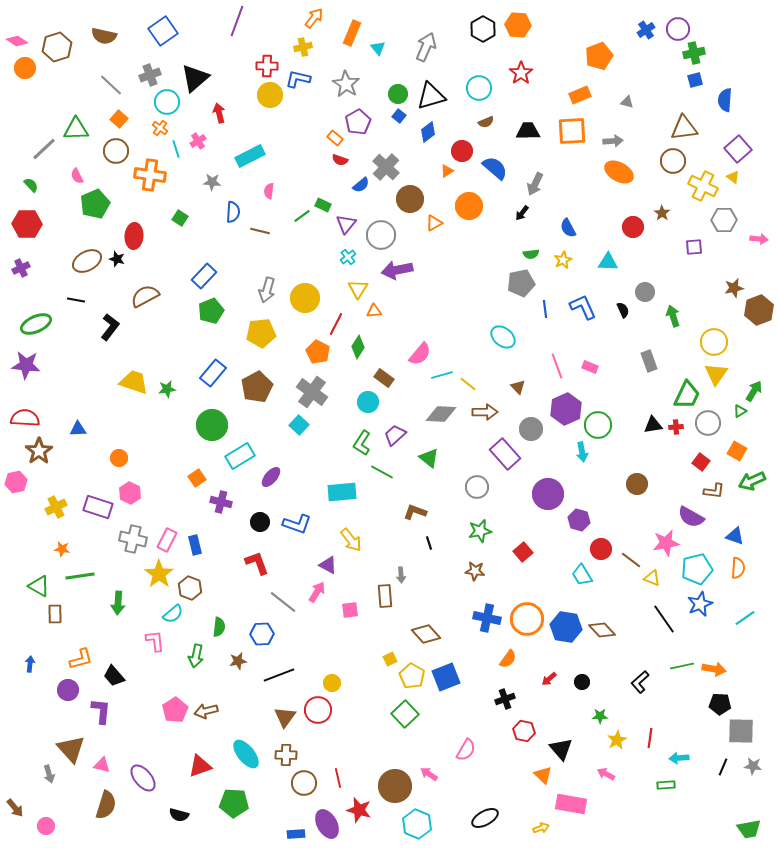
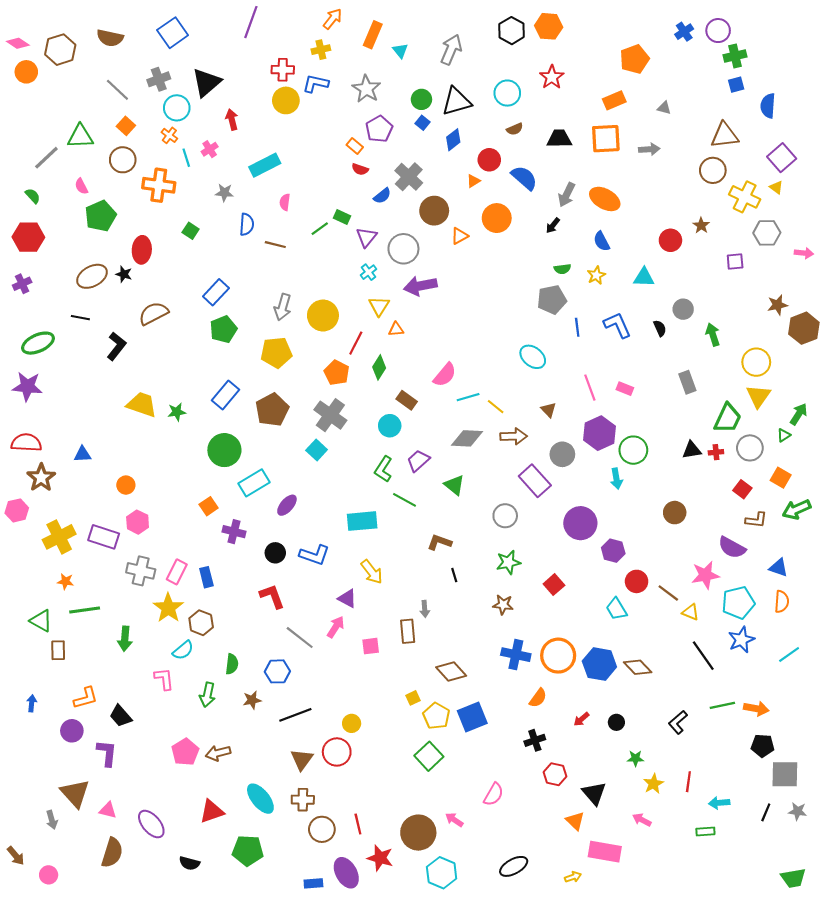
orange ellipse: (619, 172) -> (605, 199), moved
yellow cross: (56, 507) -> (59, 537), size x1.4

